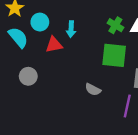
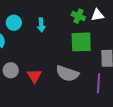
red triangle: (54, 45) -> (34, 76), moved, turned -42
gray semicircle: (93, 89) -> (67, 73), size x1.6

